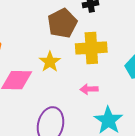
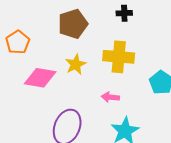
brown pentagon: (62, 23) -> (73, 24), moved

